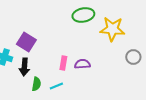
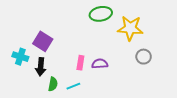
gray circle: (133, 57) -> (144, 57), moved

